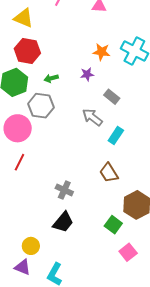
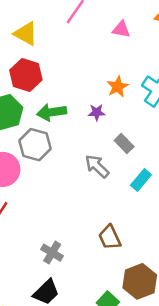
orange star: (101, 52) -> (118, 87), turned 30
green arrow: (51, 78) -> (52, 112), size x1.6
cyan rectangle: (116, 136) -> (141, 180), moved

